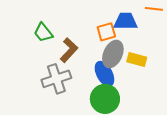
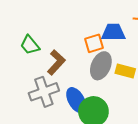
blue ellipse: (104, 74) -> (76, 100), moved

